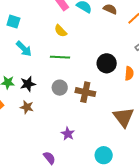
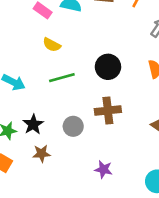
black circle: (107, 63) -> (108, 67), moved
gray circle: (60, 88) -> (73, 126), moved

